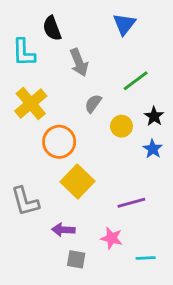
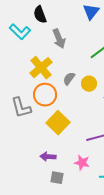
cyan L-shape: (24, 52) -> (20, 32), turned -45
yellow cross: (31, 103) -> (41, 68), moved
gray semicircle: (93, 103) -> (69, 79), moved
gray L-shape: (25, 201) -> (21, 108), moved

